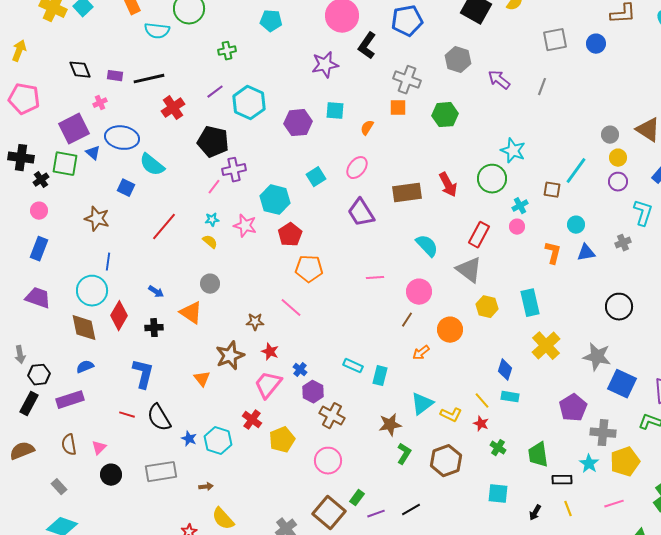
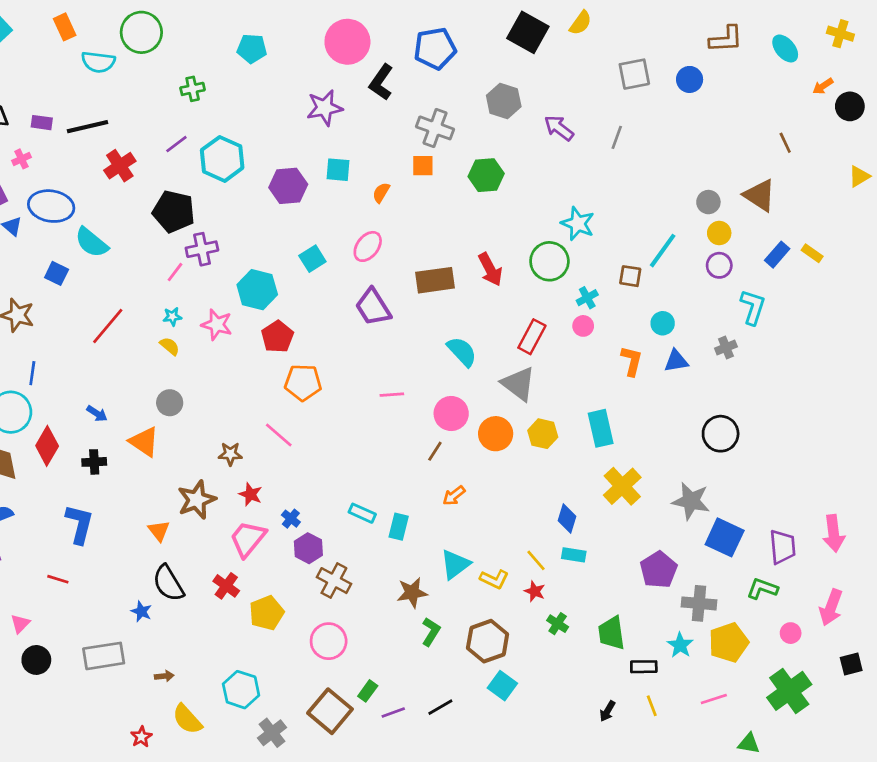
orange circle: (450, 330) -> (496, 434), moved
black semicircle: (159, 418) -> (168, 583), moved
cyan hexagon: (218, 441) -> (241, 690), moved
cyan square: (498, 494) -> (502, 686), moved, turned 30

